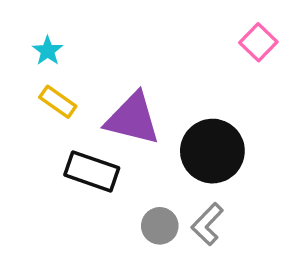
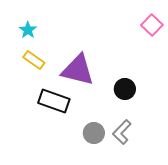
black circle: (212, 151) -> (125, 89), size x0.6

